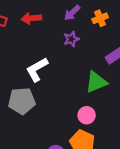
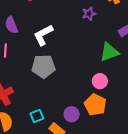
white L-shape: (37, 69) -> (43, 35), moved

